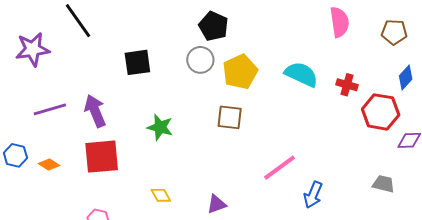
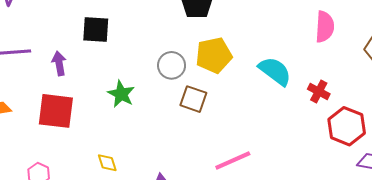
gray circle: (200, 60) -> (172, 65), moved
black square: (137, 62) -> (96, 30), moved
purple arrow: (95, 111) -> (59, 63), size x0.7

